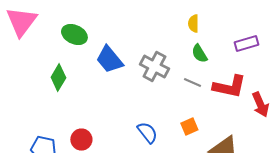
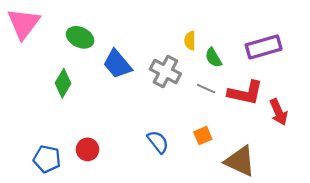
yellow semicircle: (193, 24) -> (190, 41), moved
purple rectangle: (246, 44) -> (264, 47), size x1.4

